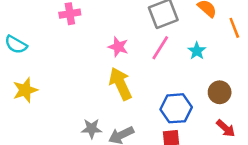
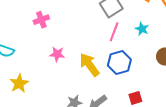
pink star: (118, 47) -> (57, 54), moved
blue hexagon: (176, 108) -> (119, 62), moved

